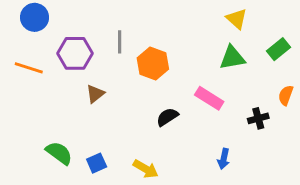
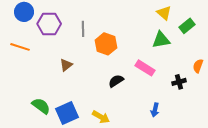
green rectangle: (278, 49) -> (187, 26), moved
purple hexagon: (75, 53) -> (49, 24), moved
blue square: (97, 163) -> (67, 113), size x1.6

